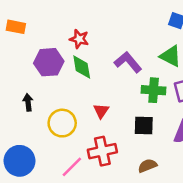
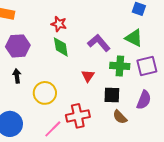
purple hexagon: (49, 62) -> (18, 46), moved
red triangle: (101, 111) -> (88, 76), moved
brown semicircle: (147, 166) -> (120, 117), moved, turned -112

